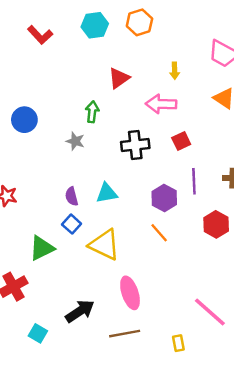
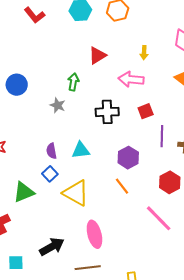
purple line: (194, 181) -> (162, 136), moved
pink line: (210, 312) -> (159, 218), moved
cyan square: (38, 333) -> (16, 263), turned -35

